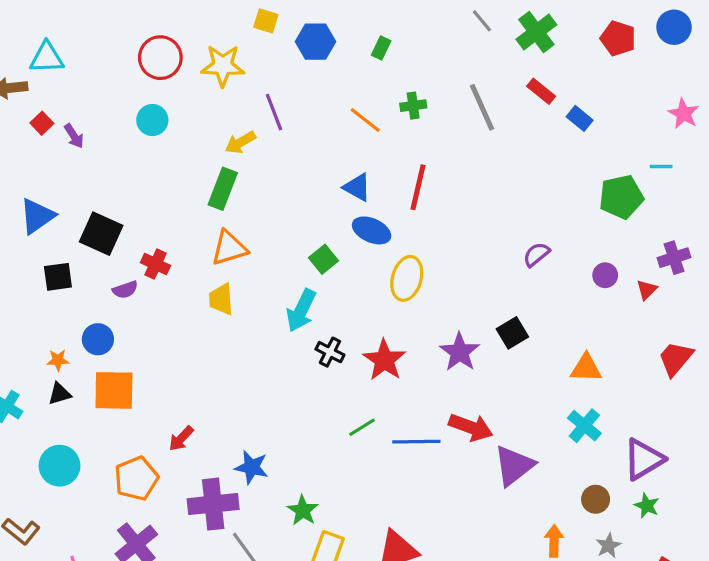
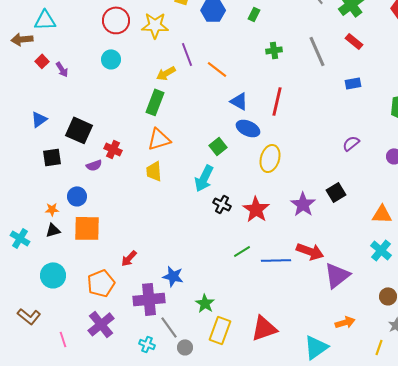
blue rectangle: (580, 118) -> (353, 83), moved, turned -49
orange line: (365, 120) -> (217, 69), moved
blue triangle: (37, 216) -> (39, 119), size x0.7
orange arrow: (554, 541) -> (345, 322), moved, turned 72

